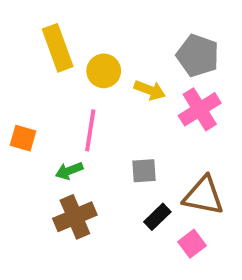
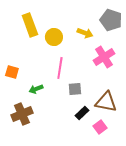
gray pentagon: (198, 56) -> (111, 20), moved
yellow arrow: (150, 90) -> (85, 33), moved
pink line: (90, 130) -> (60, 68), moved
brown cross: (75, 217) -> (22, 114), moved

